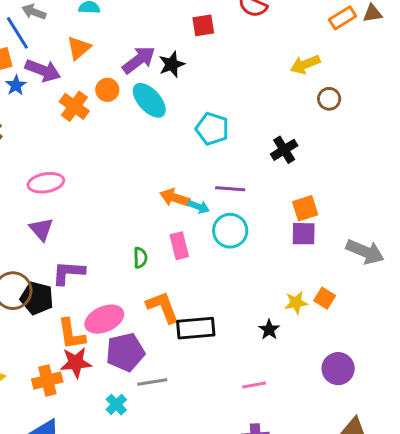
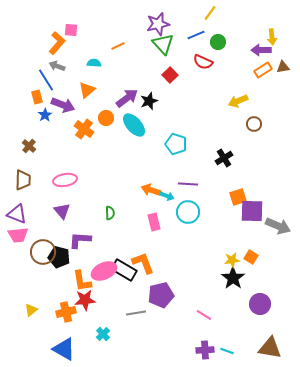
red square: (203, 25) -> (170, 75), turned -35
purple square: (304, 234) -> (252, 211), moved, size x1.4
green semicircle: (140, 258) -> (110, 213), moved
black rectangle: (196, 328) -> (124, 270), moved, turned 35
black star: (269, 330) -> (233, 278), moved, size x1.6
purple pentagon: (125, 352) -> (161, 295), moved
pink line: (254, 385) -> (204, 315), turned 42
cyan cross: (116, 405) -> (103, 334), moved

